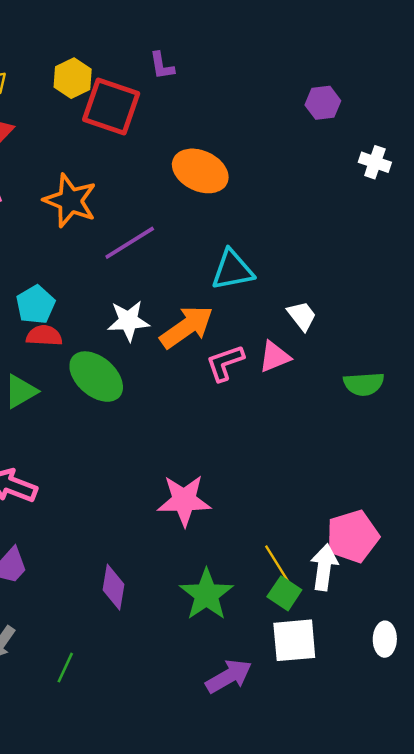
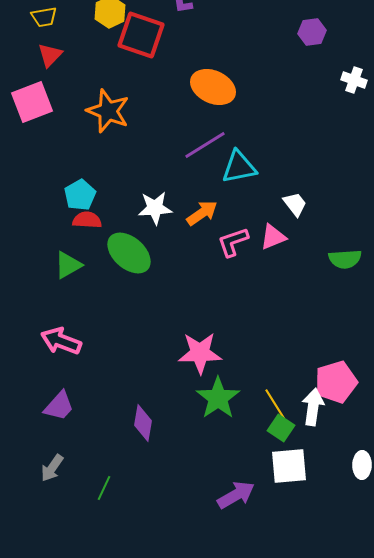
purple line: (130, 243) -> (205, 145), moved
orange arrow: (187, 327) -> (202, 213), size x0.7
green star: (206, 595) -> (218, 398), moved

